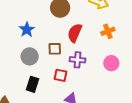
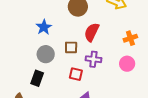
orange cross: (108, 31) -> (130, 38), moved
black rectangle: (32, 84) -> (37, 78), moved

